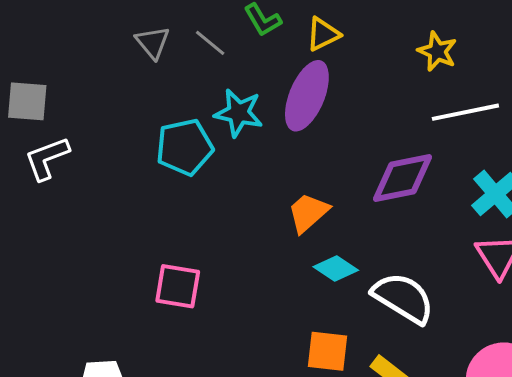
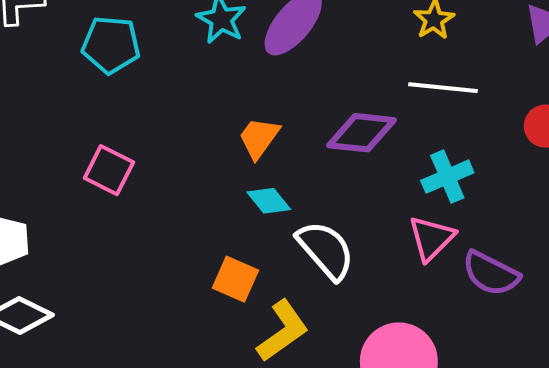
cyan pentagon: (185, 147) -> (111, 45), moved
orange trapezoid: (308, 213) -> (259, 138), turned -30

